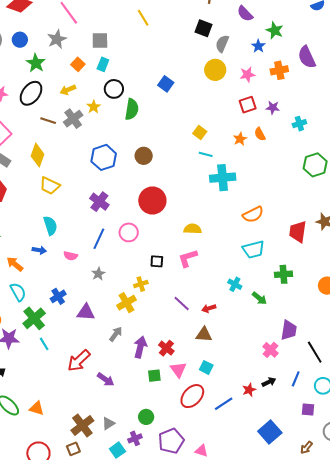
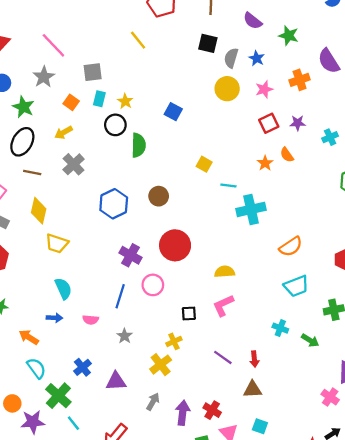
blue star: (258, 46) -> (257, 58), moved
yellow star: (94, 107) -> (125, 101), moved
brown line: (48, 121) -> (32, 172), moved
yellow square: (200, 133) -> (204, 164), moved
purple cross: (99, 202) -> (130, 255), moved
red arrow: (209, 308) -> (254, 359), turned -72

